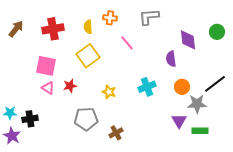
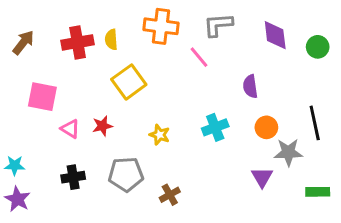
orange cross: (110, 18) -> (161, 26), size x1.6
yellow semicircle: (88, 27) -> (111, 40), moved
purple diamond: (188, 40) -> (275, 35), moved
pink line: (127, 43) -> (199, 57), moved
pink square: (46, 66) -> (42, 97), moved
black line: (215, 84) -> (315, 123), turned -65
black cross: (30, 119) -> (73, 177), moved
green rectangle: (200, 131) -> (318, 192), moved

